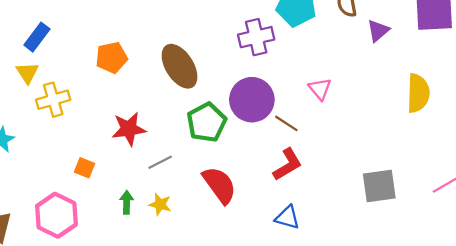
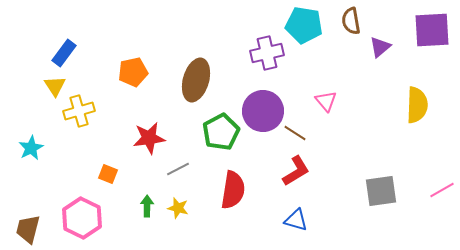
brown ellipse: (180, 66) -> (196, 80), turned 48
red semicircle: (219, 185) -> (233, 190), turned 45

